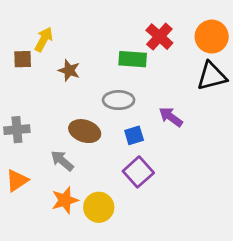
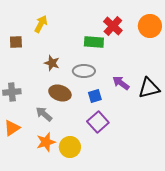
yellow arrow: (44, 39) -> (41, 24), moved
brown star: (69, 70) -> (52, 63), moved
black triangle: (212, 76) -> (149, 88), moved

